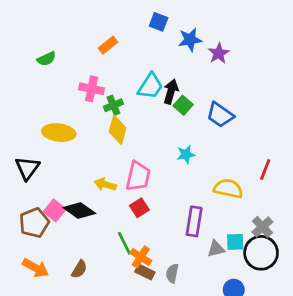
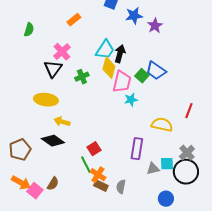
green semicircle: (46, 59) -> (29, 30), turned -48
pink cross: (92, 89) -> (62, 52), turned 36
green cross: (113, 105) -> (82, 77), moved
green square: (183, 105) -> (142, 76), moved
yellow diamond: (118, 130) -> (109, 68), moved
yellow ellipse: (59, 133) -> (46, 100), moved
black triangle: (27, 168) -> (53, 69), moved
pink trapezoid: (138, 176) -> (122, 82), moved
yellow arrow: (105, 185) -> (62, 122), moved
red square: (139, 208) -> (94, 149), moved
pink square: (55, 210) -> (35, 191), moved

